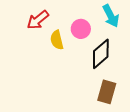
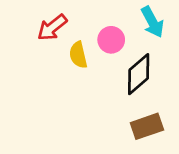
brown rectangle: (107, 92) -> (147, 126), turned 55

